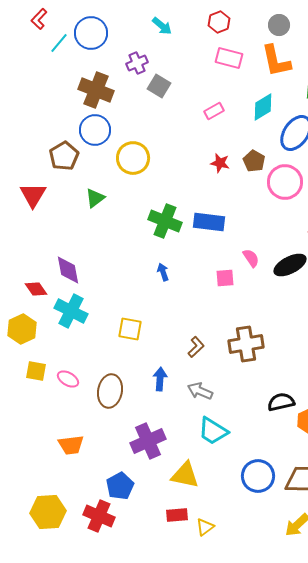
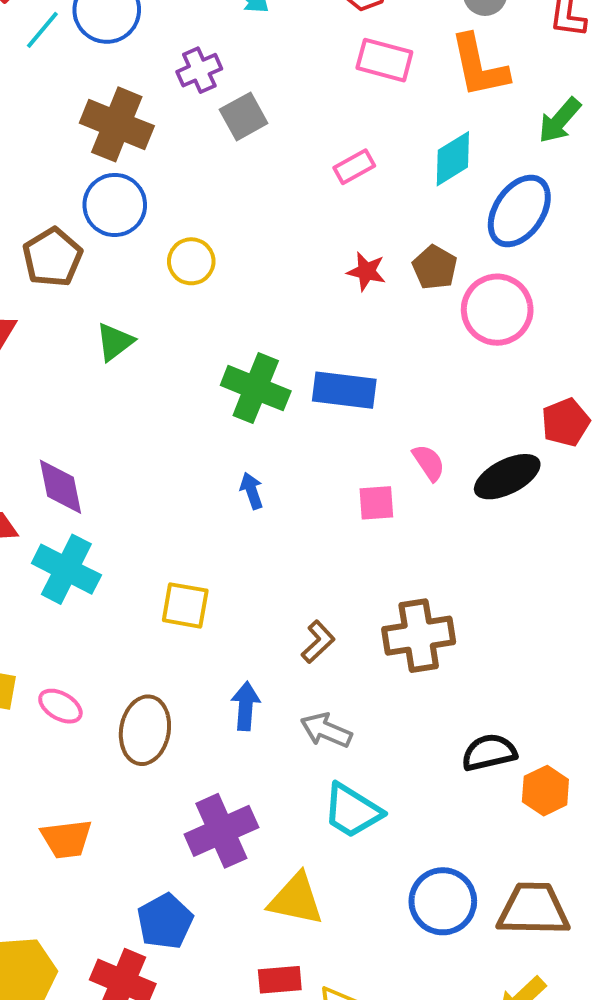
gray square: (159, 86) -> (244, 116), turned 30
yellow circle: (133, 158) -> (191, 261), size x0.7

